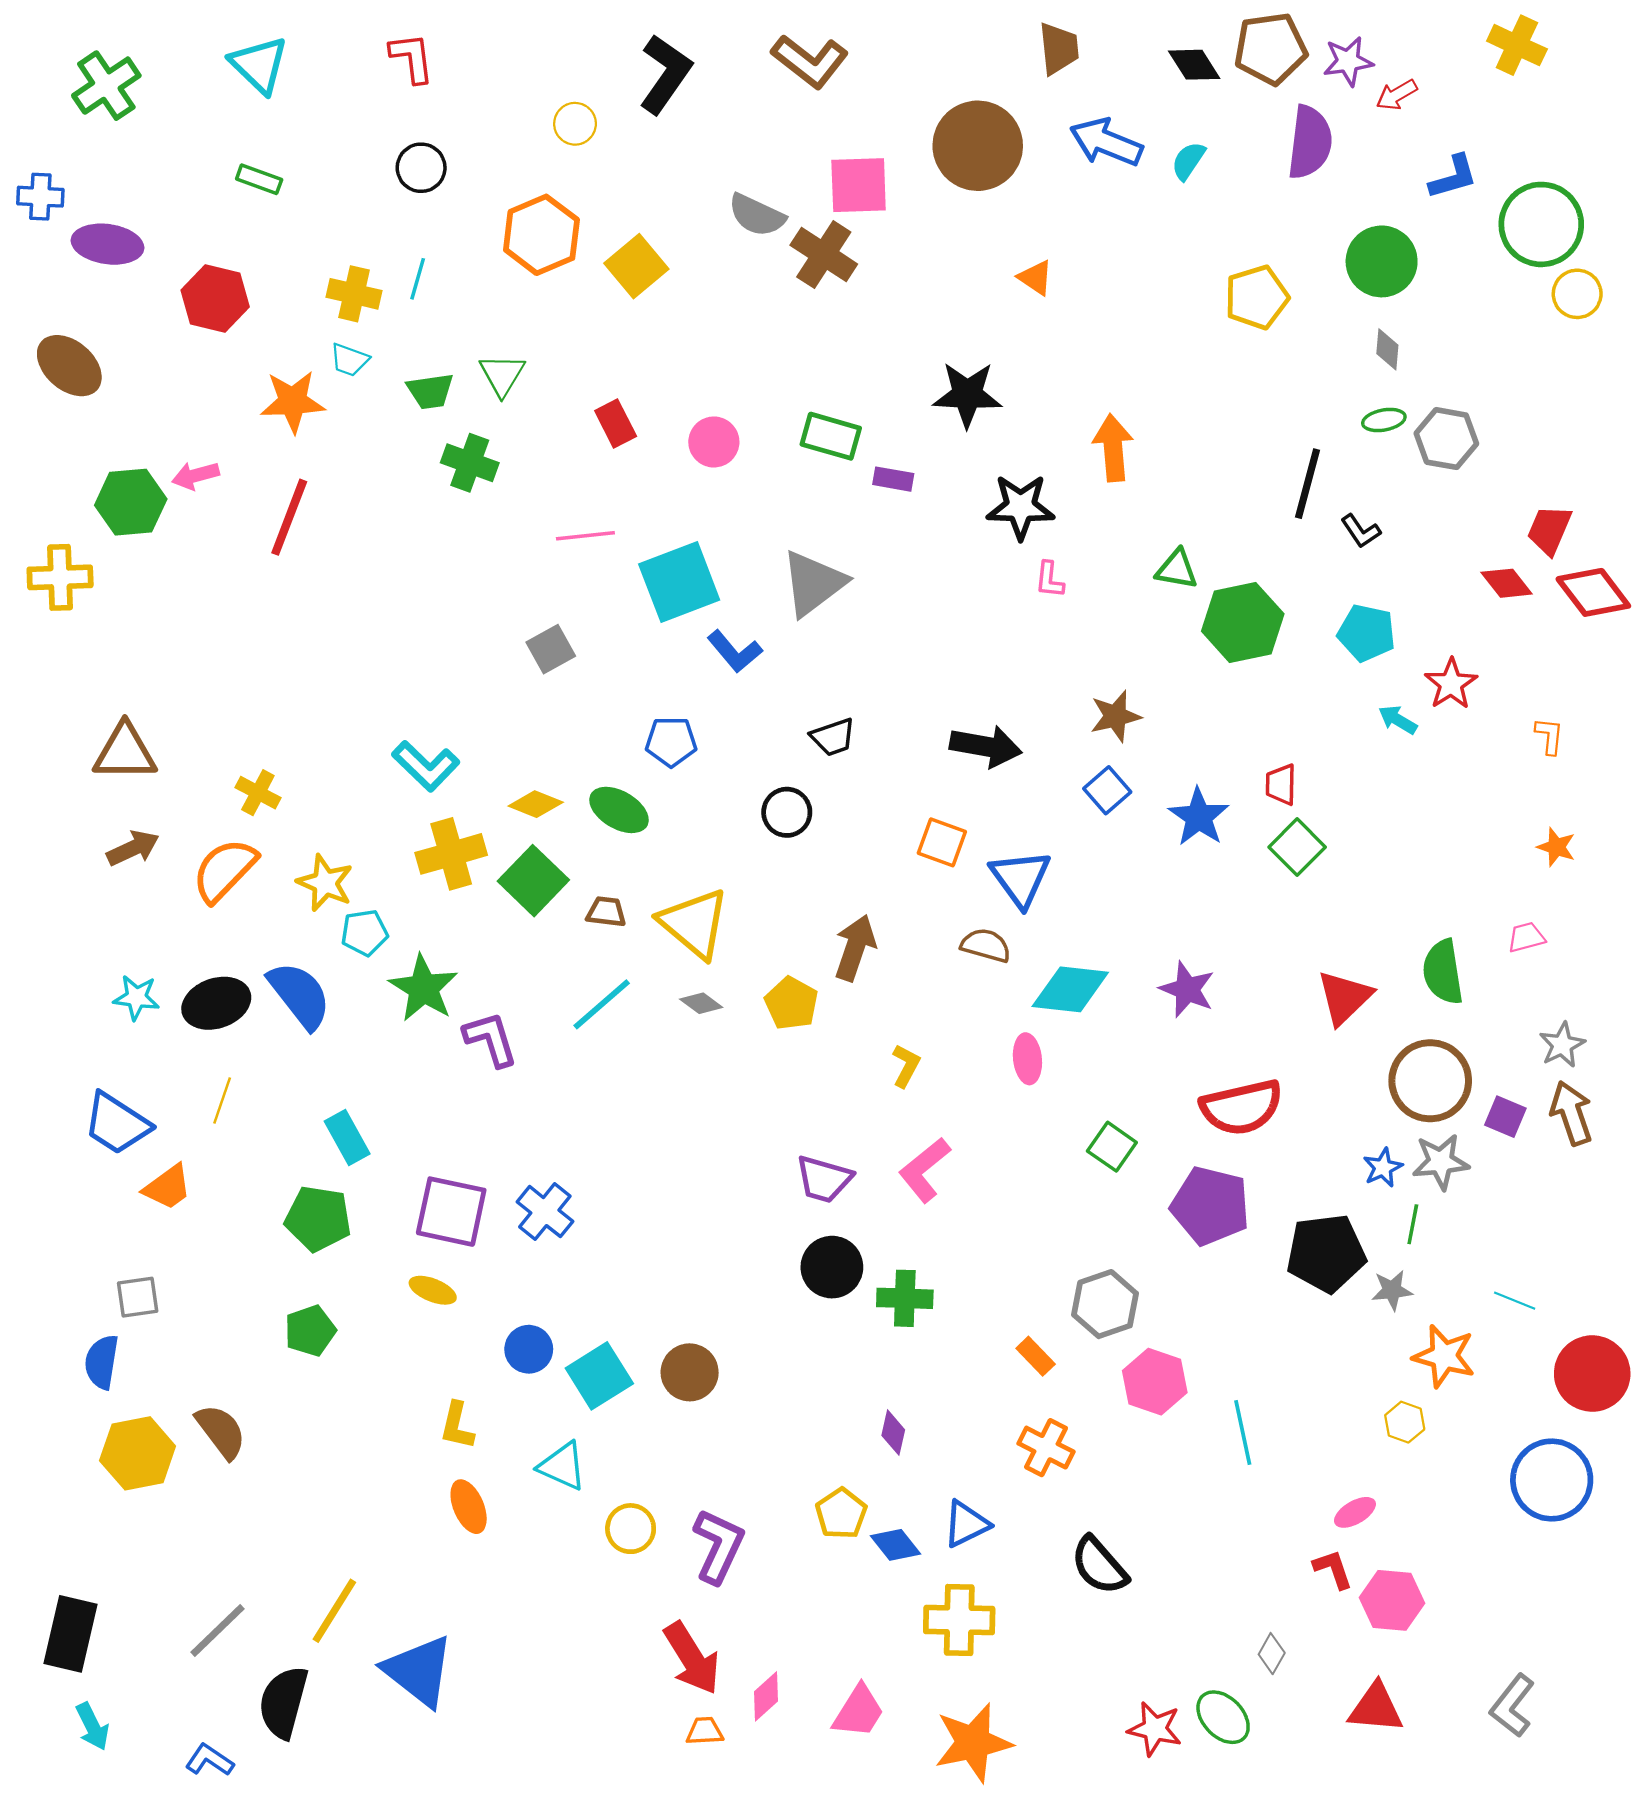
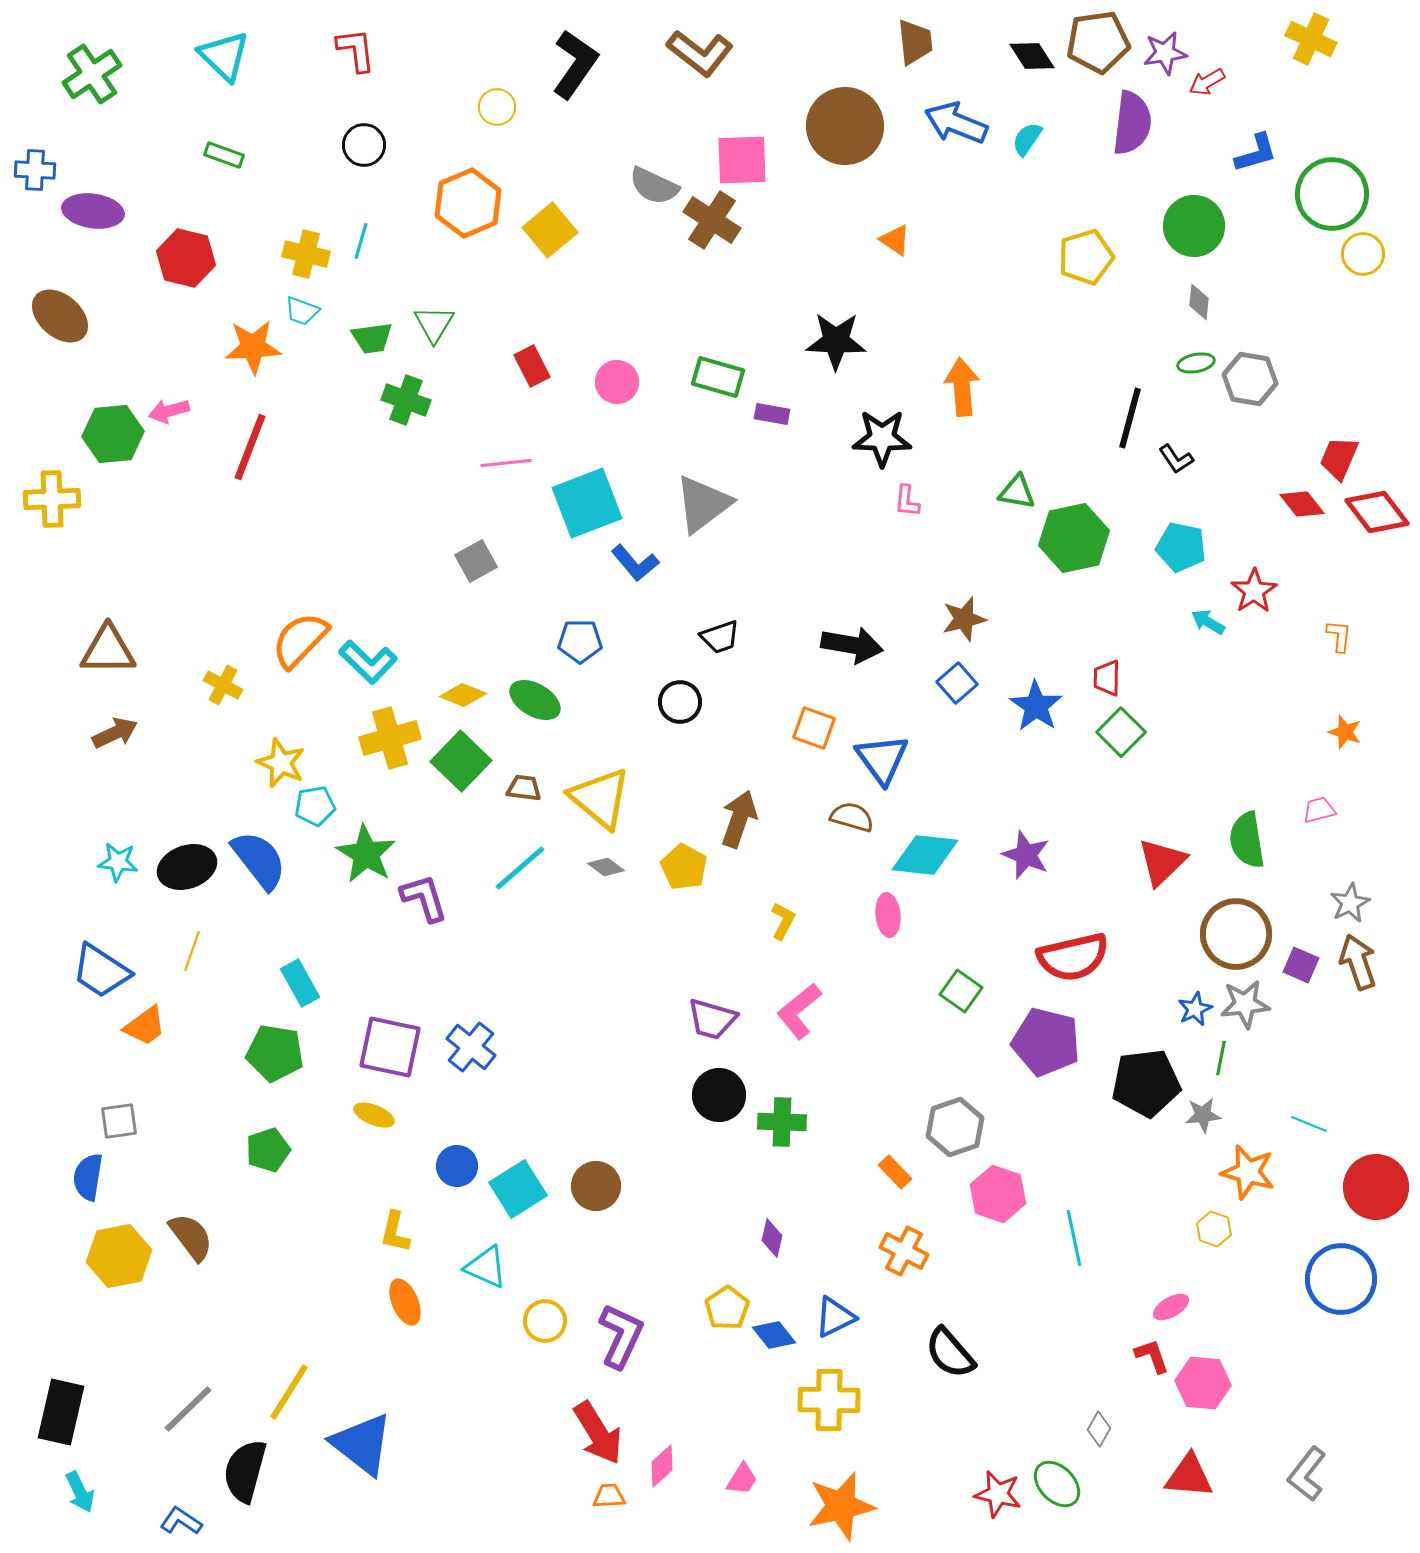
orange semicircle: (224, 870) -> (300, 640), moved
pink trapezoid: (859, 1711) -> (742, 1479), size x0.7

